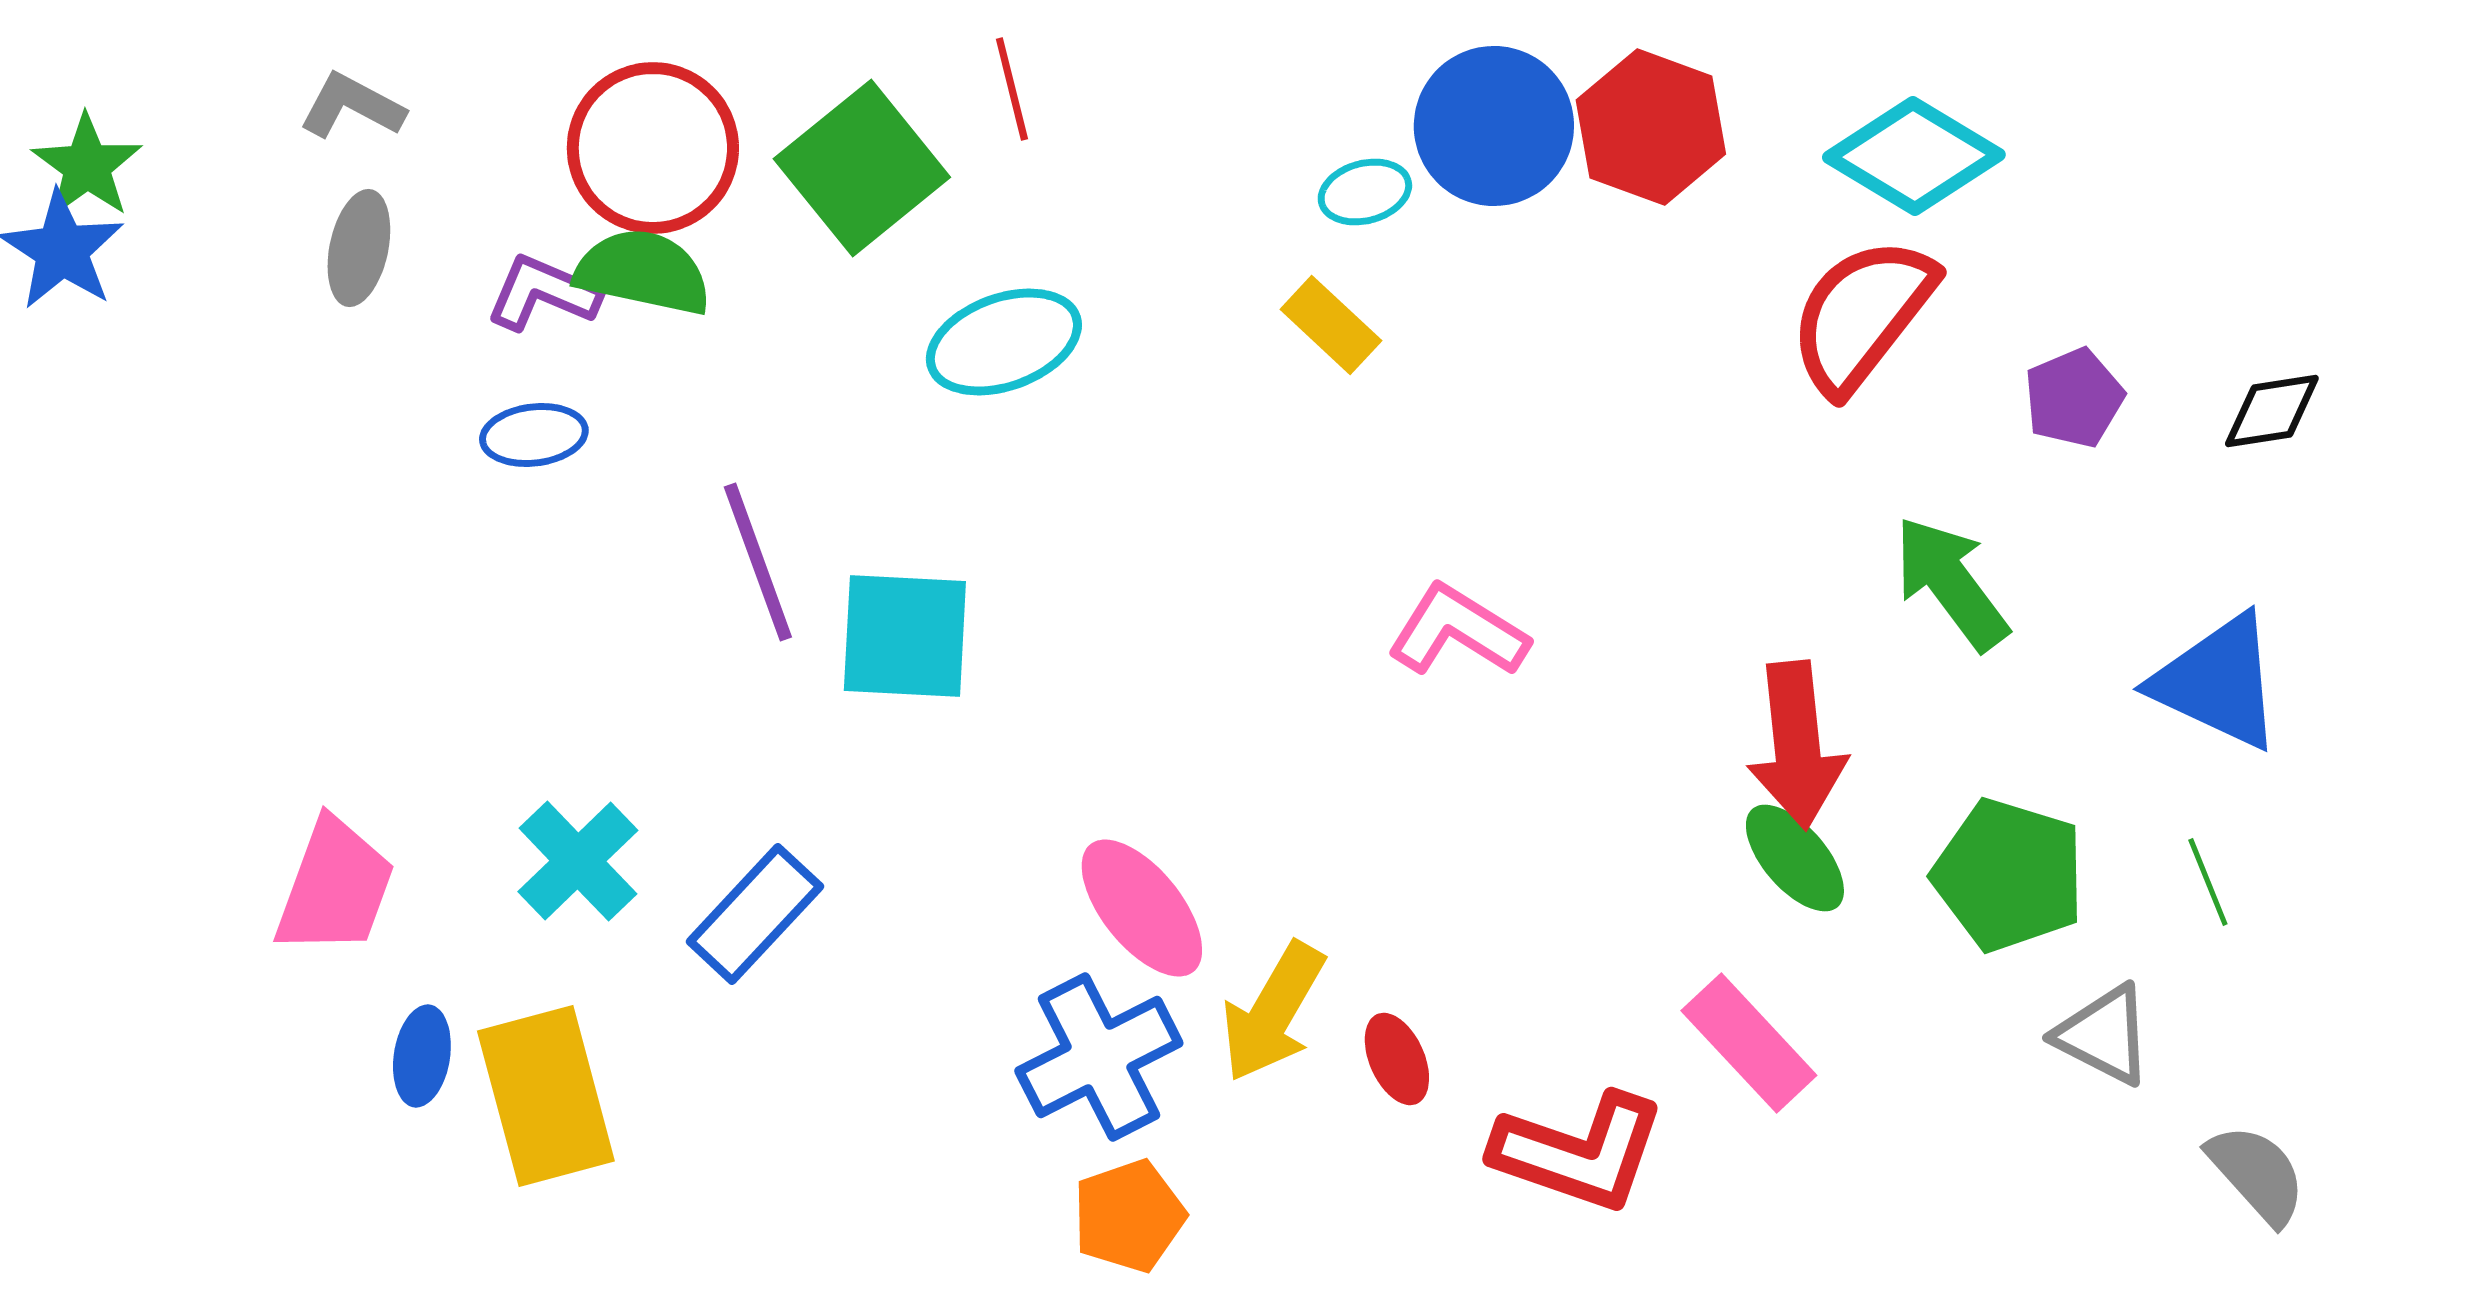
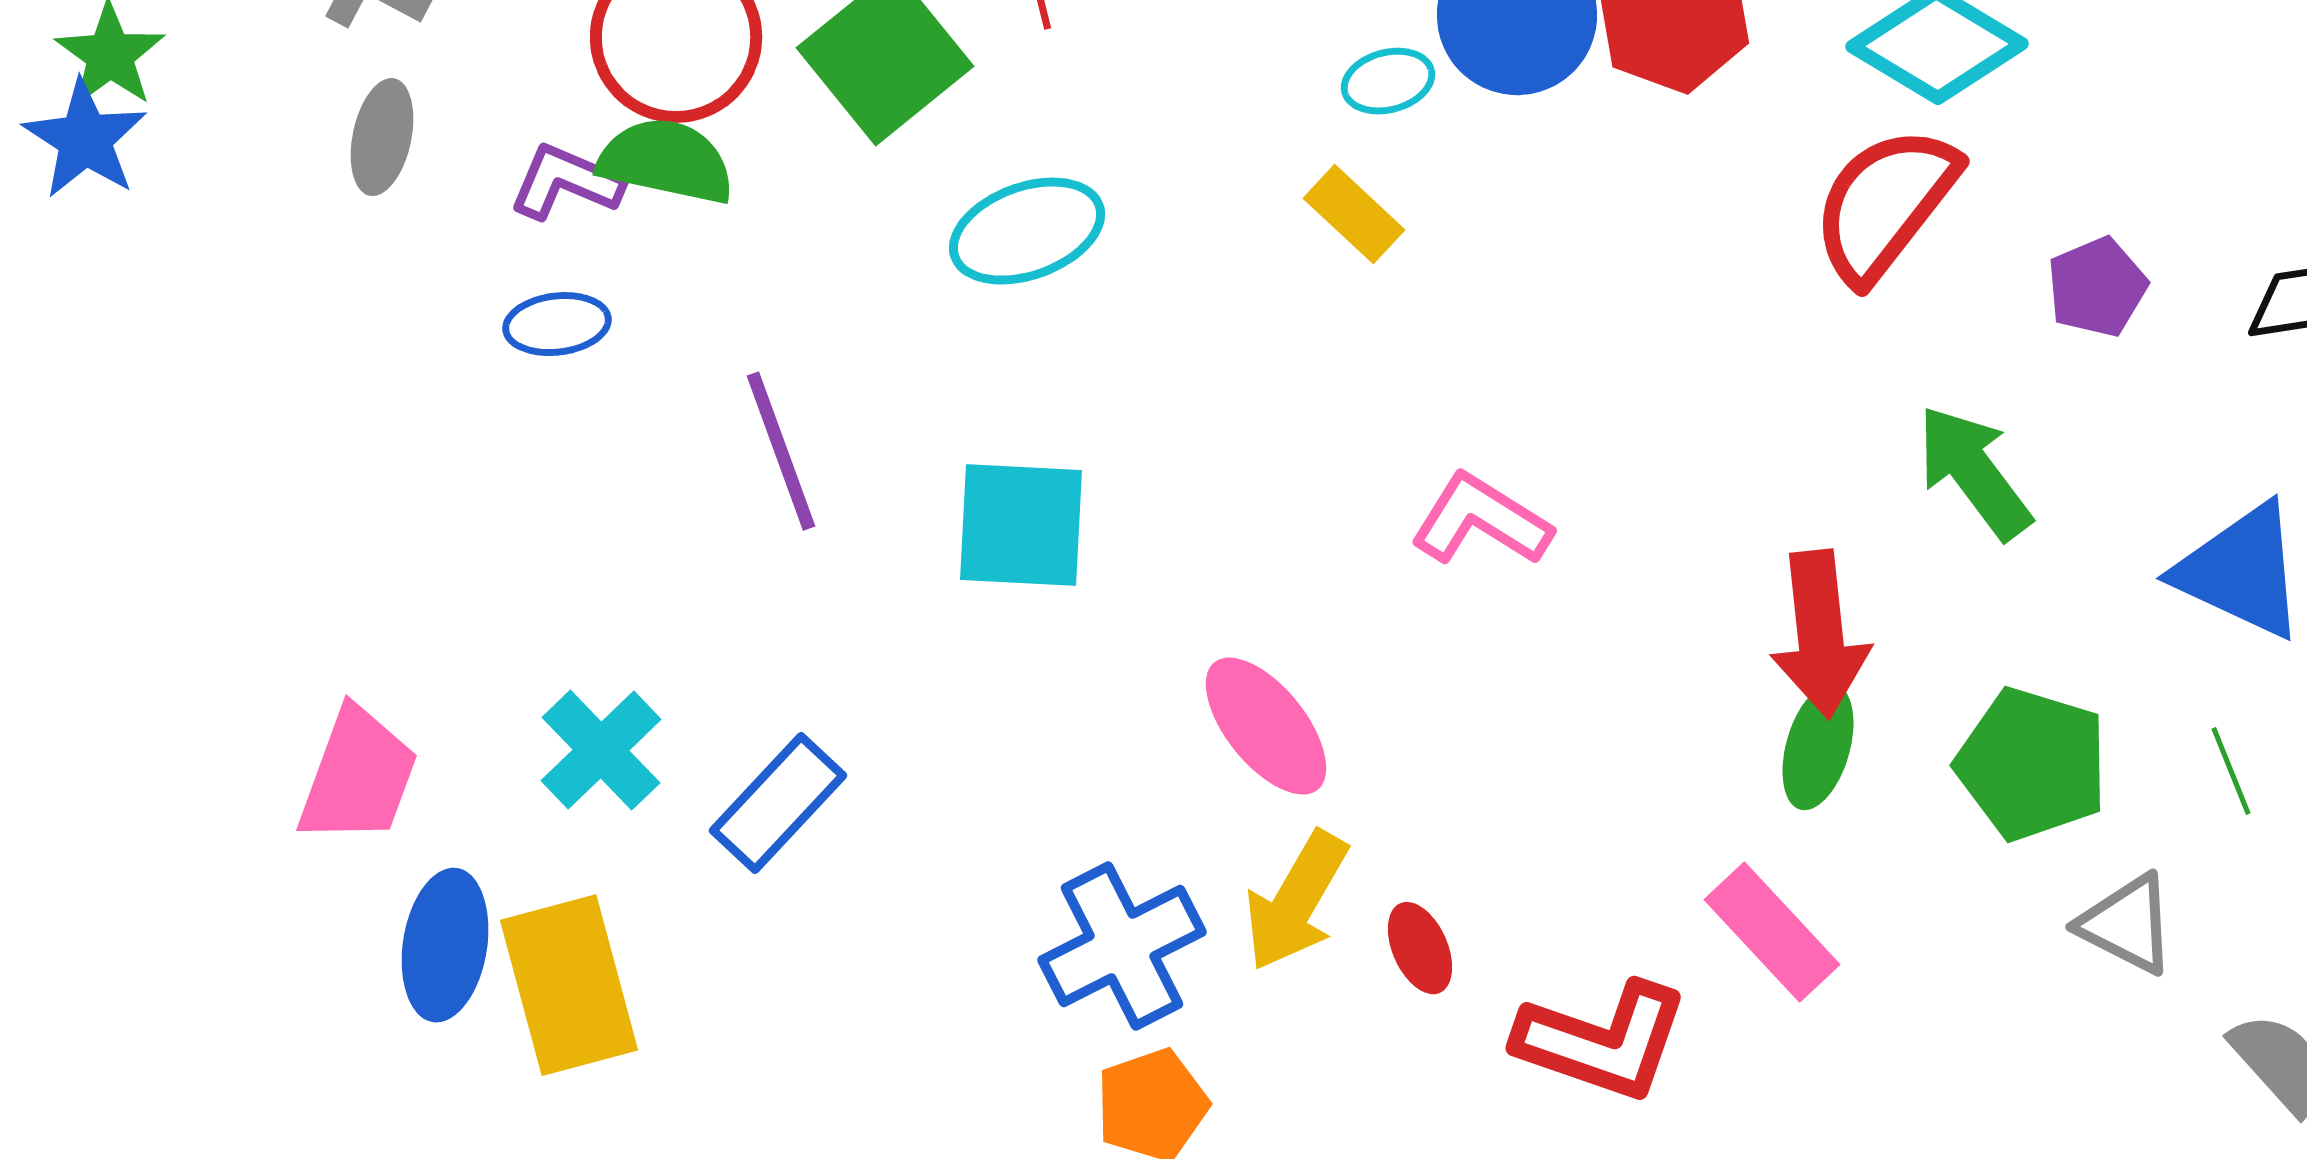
cyan square: (905, 636) -> (1021, 525), moved
green ellipse: (1795, 858) -> (1818, 747), turned 57
pink ellipse: (1142, 908) -> (1266, 726), moved
blue ellipse: (422, 1056) -> (445, 945), size x1.5

